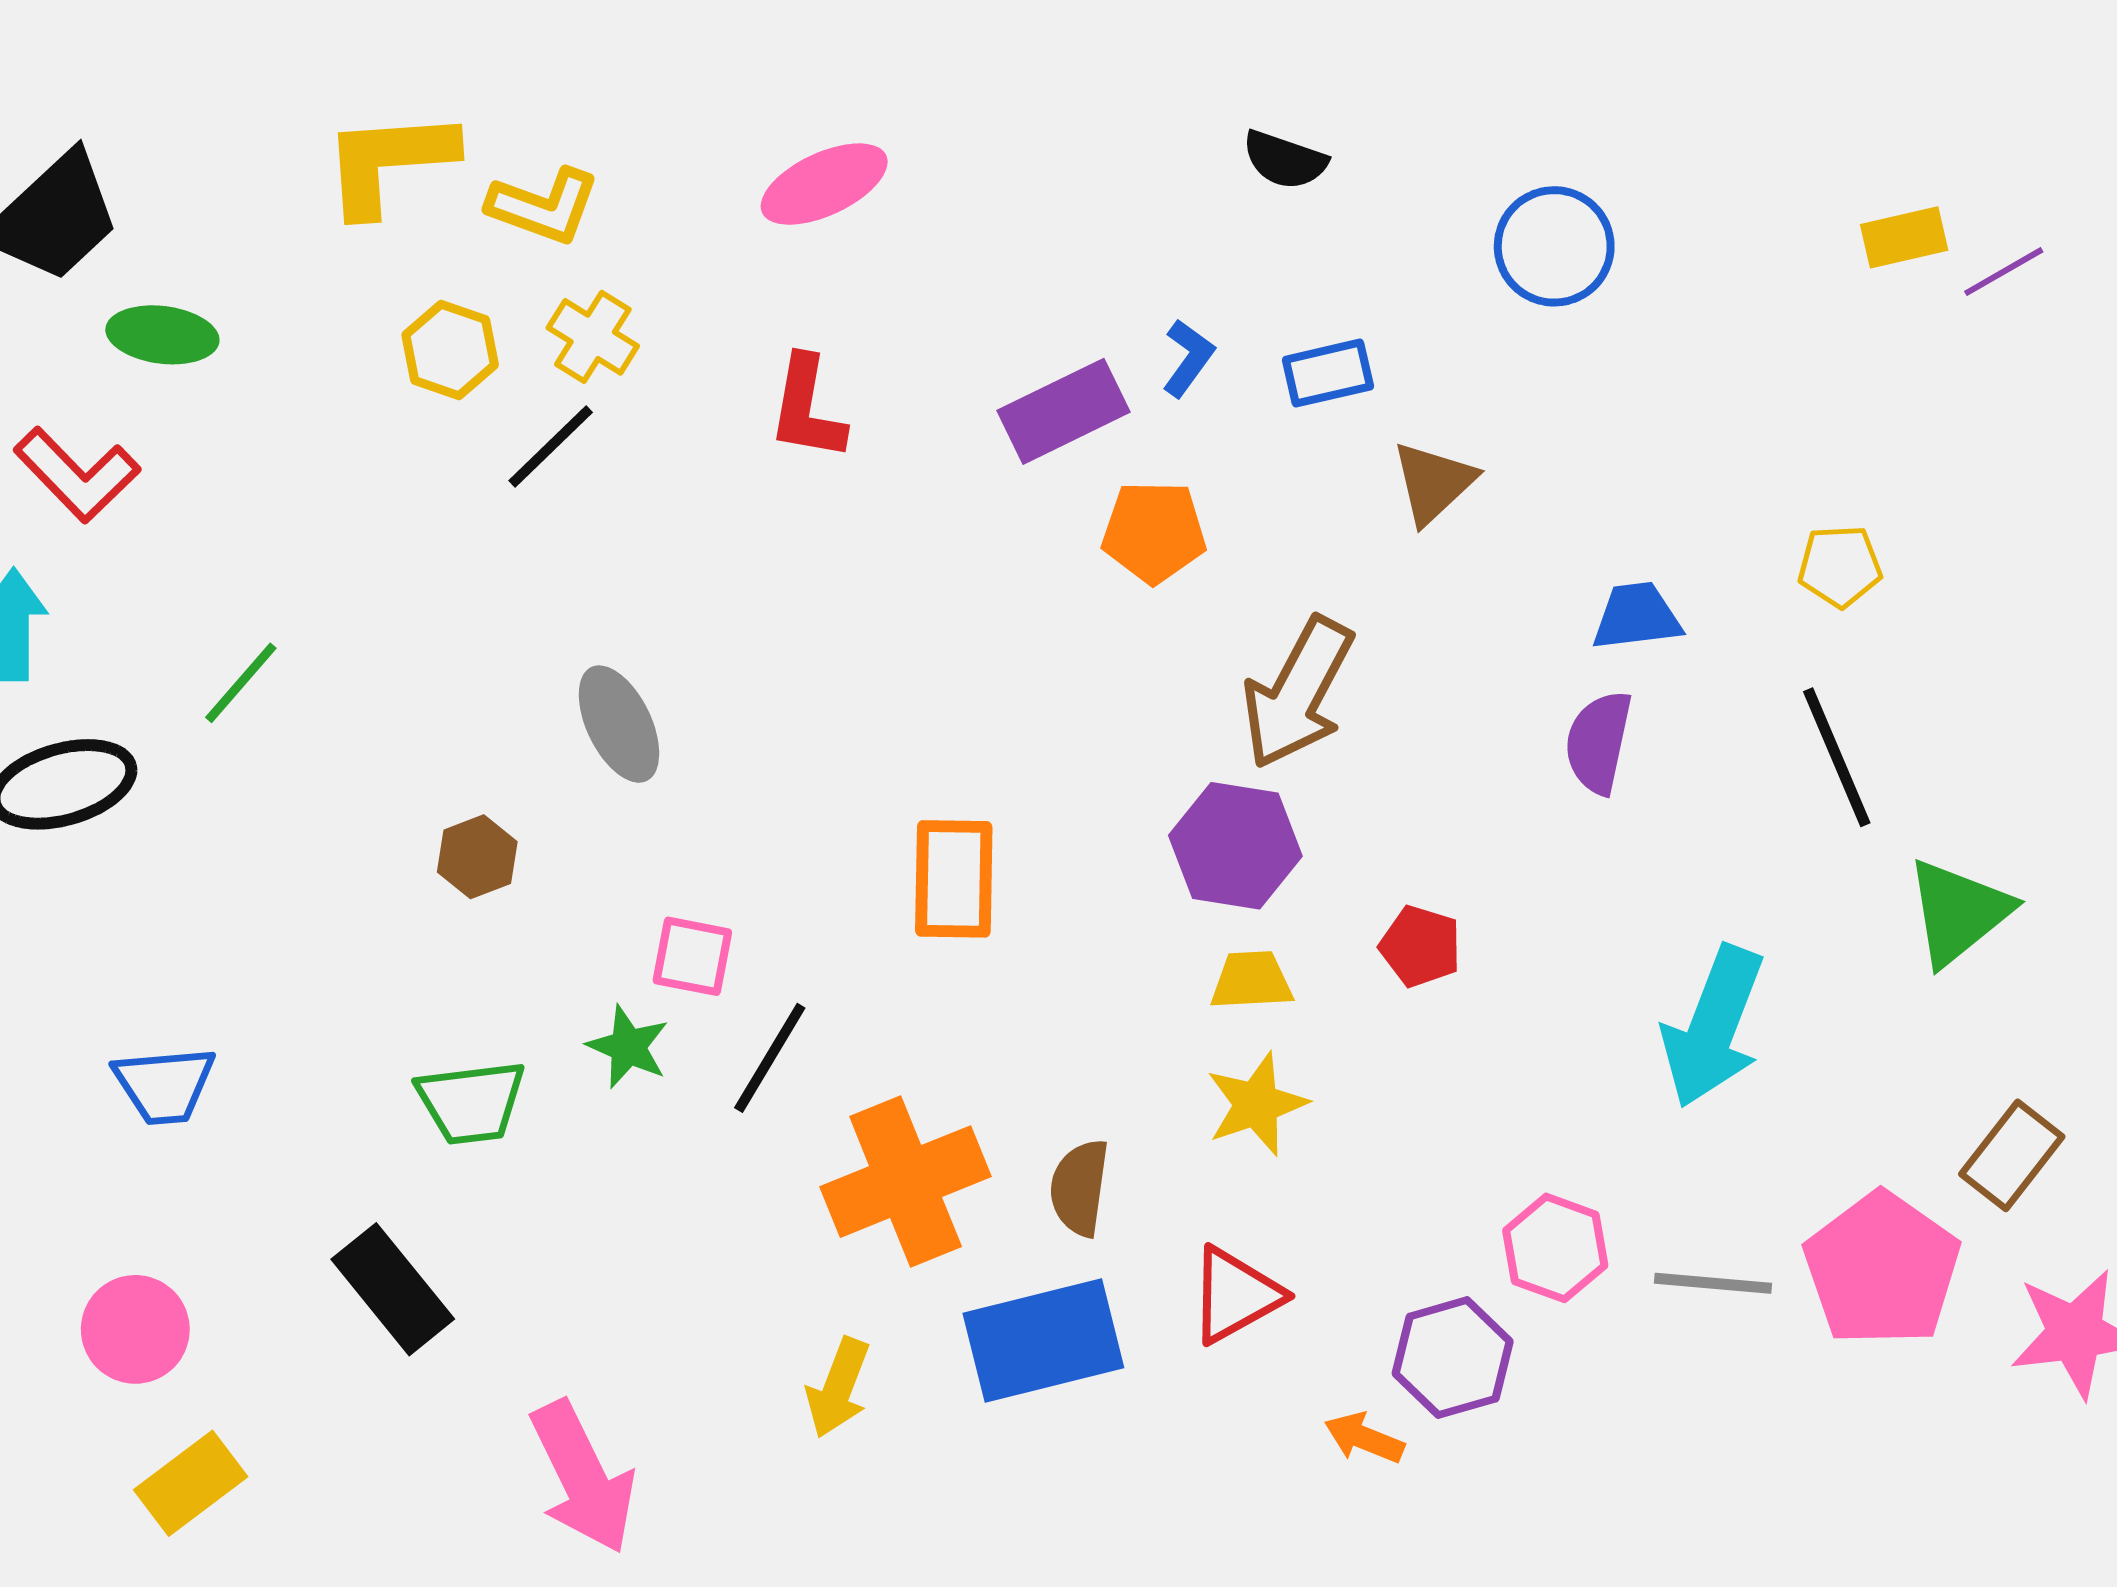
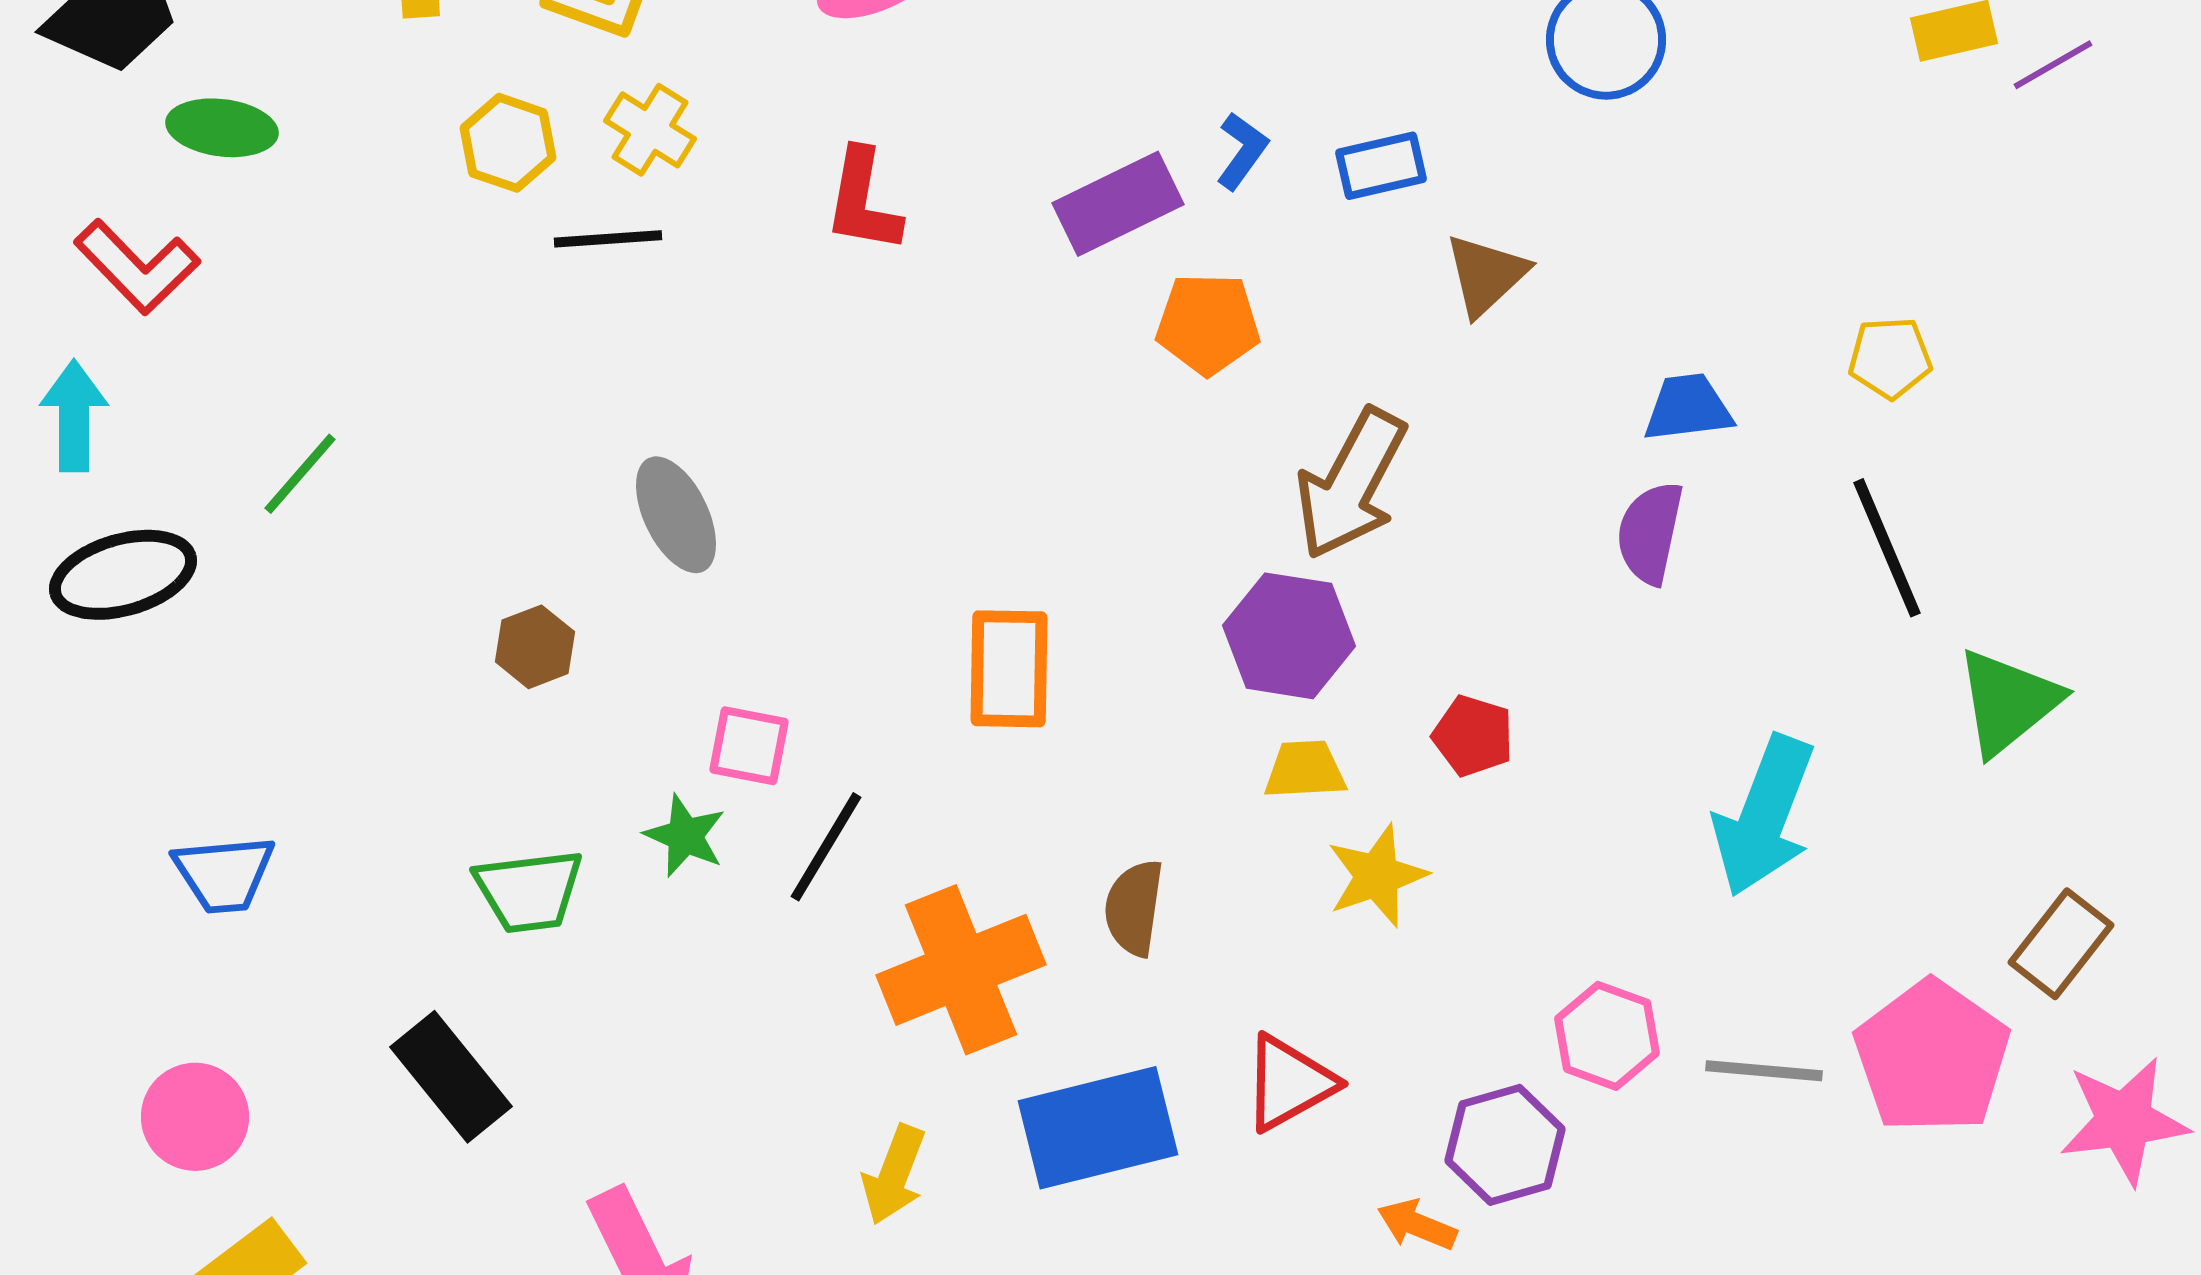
black line: (551, 446) -> (608, 239), turned 40
yellow star: (1257, 1104) -> (1377, 876), moved
brown semicircle: (1080, 1188) -> (1134, 908), moved

